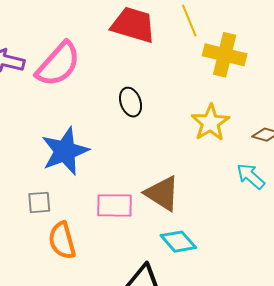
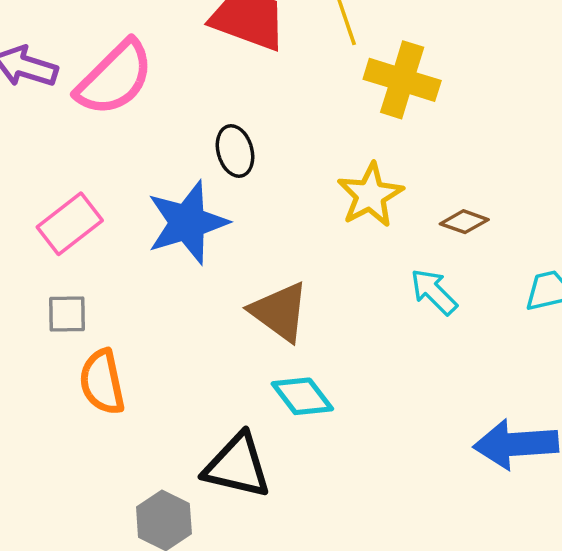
blue star: (65, 151) -> (187, 222), moved
pink rectangle: (114, 205) -> (70, 224), moved, turned -42

